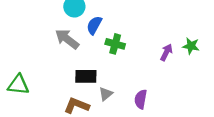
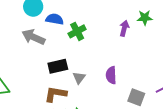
blue semicircle: (94, 25) -> (55, 19), turned 84
green cross: (115, 44) -> (77, 31), turned -30

